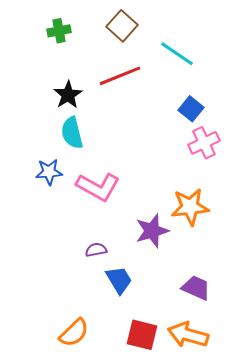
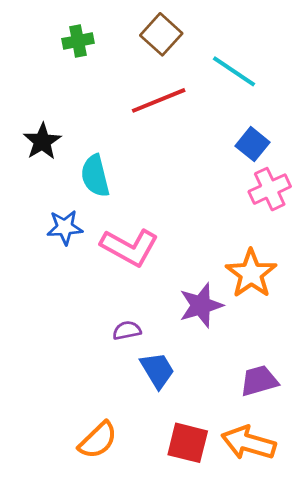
black star: (68, 95) -> (42, 141), moved
orange star: (190, 207) -> (251, 274), turned -30
purple trapezoid: (196, 288) -> (259, 381), turned -40

